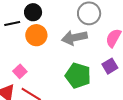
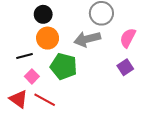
black line: (12, 24) -> (25, 56), moved
green pentagon: (78, 76) -> (64, 66), moved

